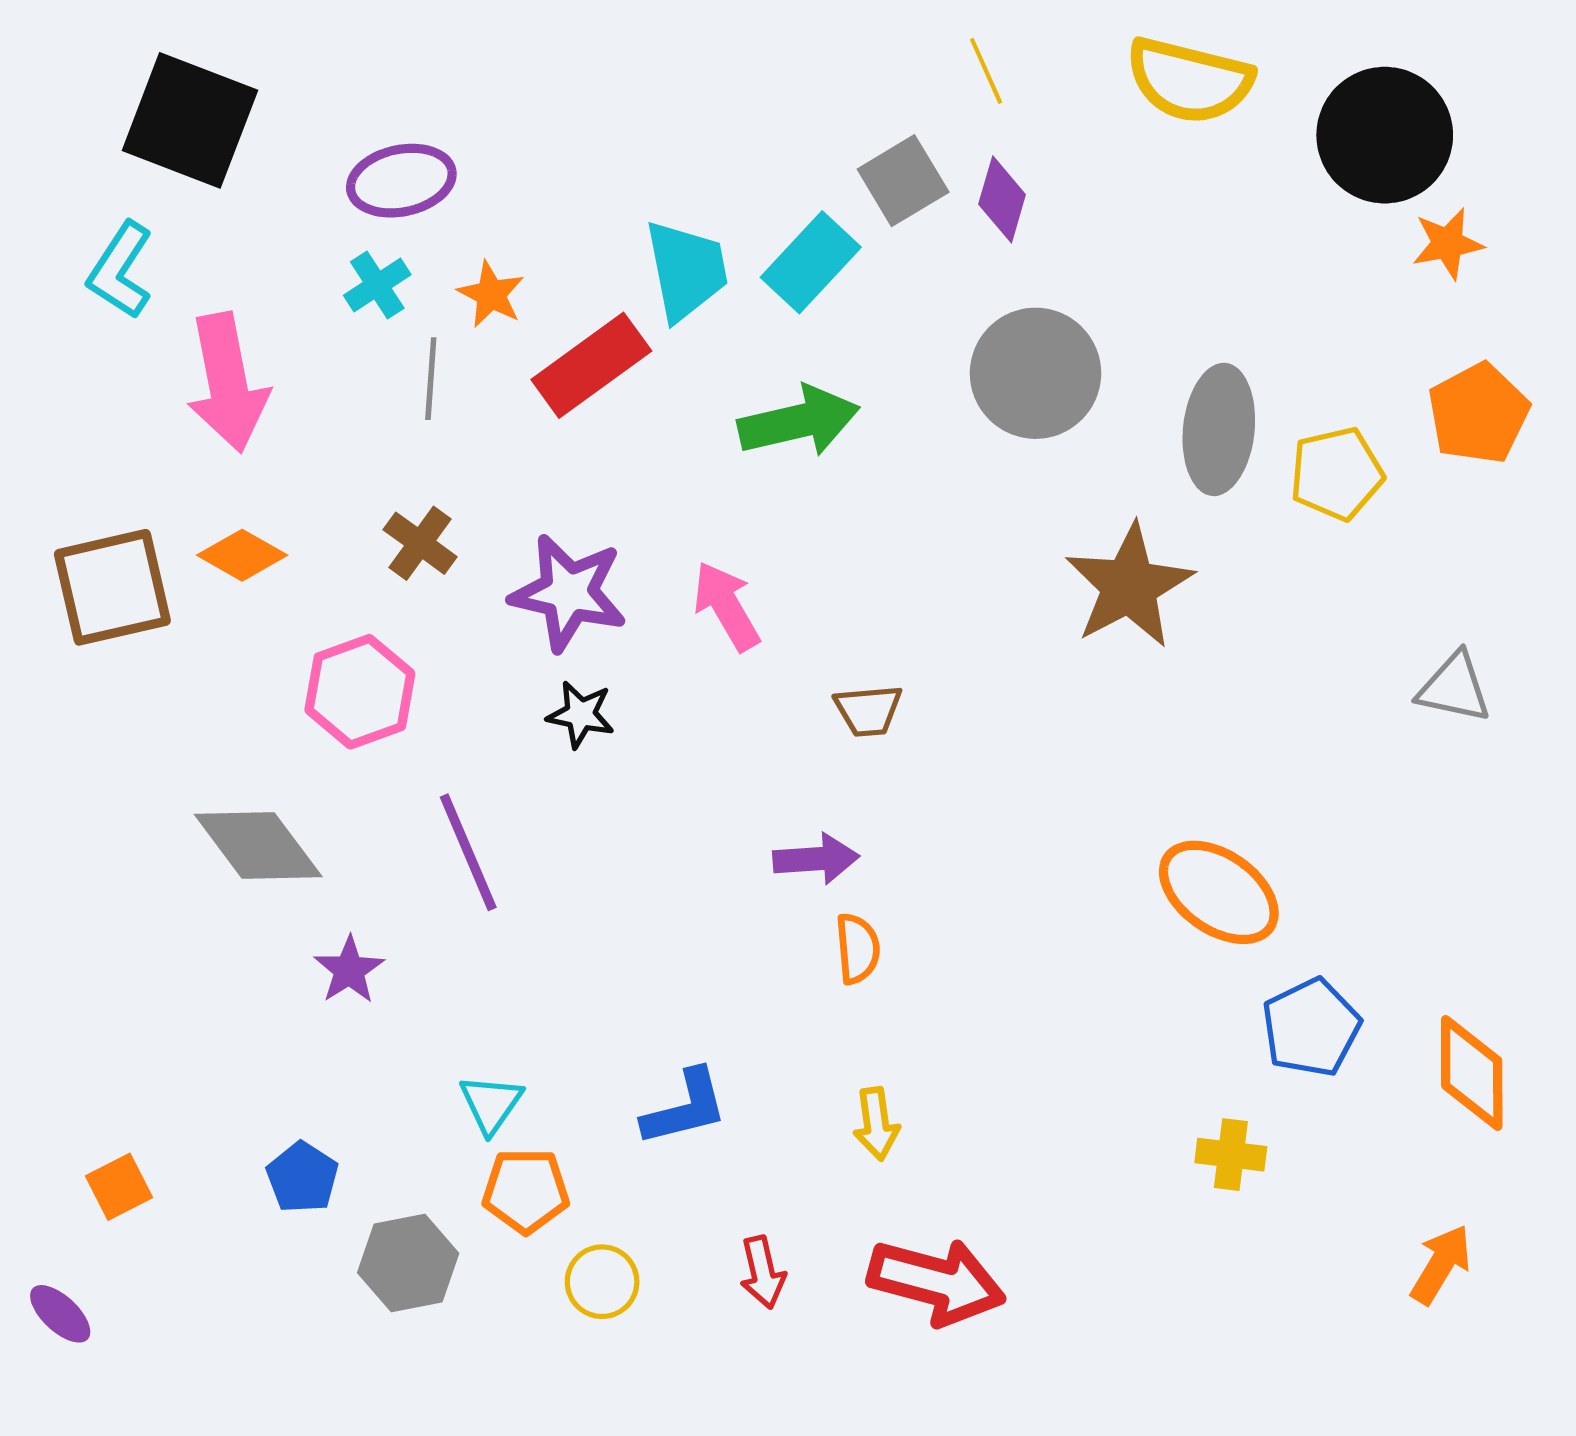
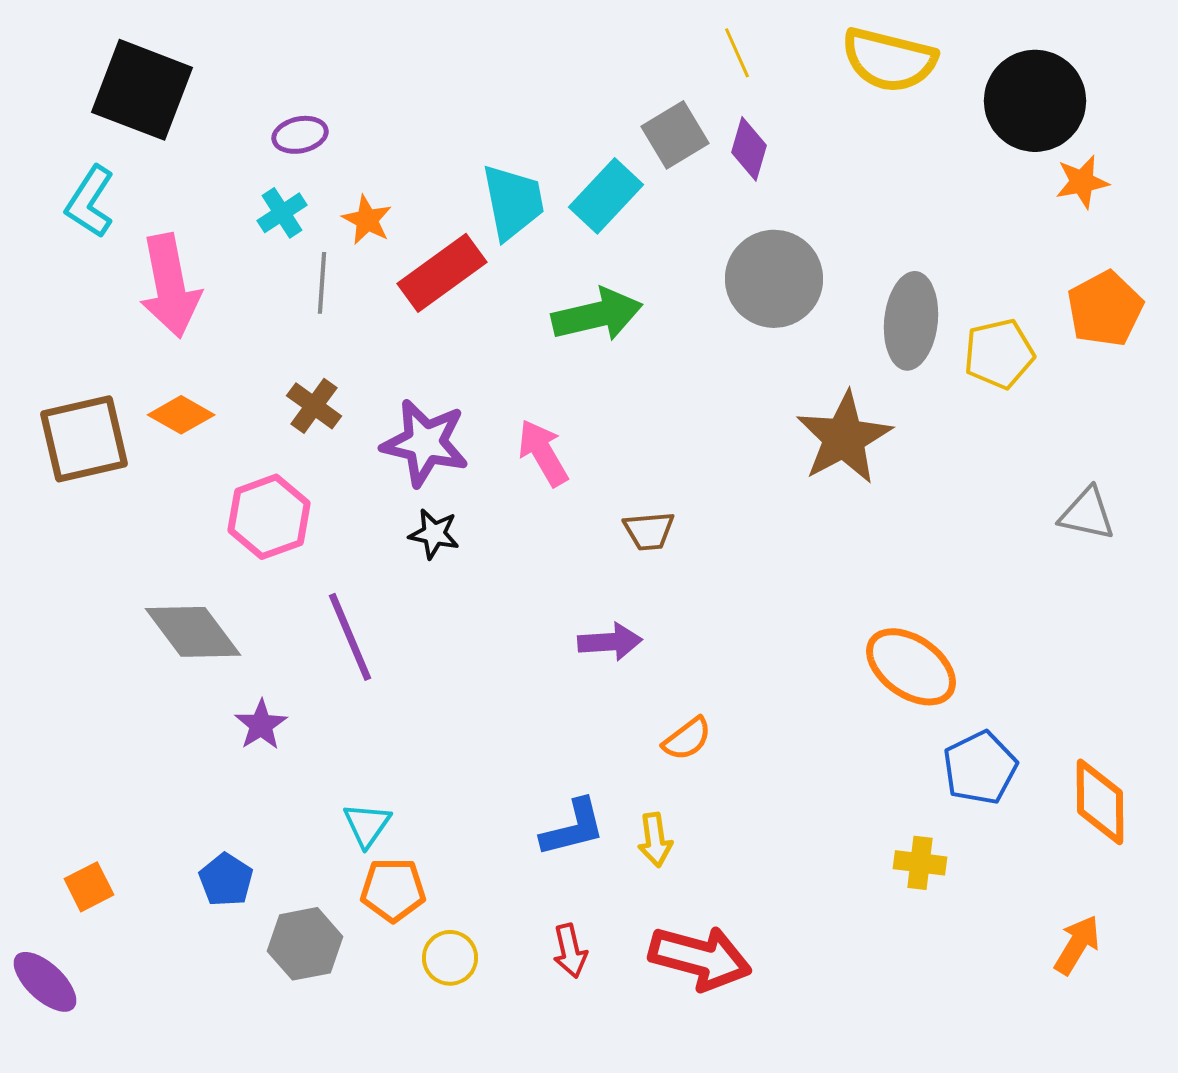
purple ellipse: (401, 181) -> (300, 135), size x0.7
orange semicircle: (858, 949) -> (687, 739), moved, turned 58
blue L-shape: (685, 1108) -> (573, 828), moved
purple ellipse: (60, 1314) -> (45, 982), size x1.4

